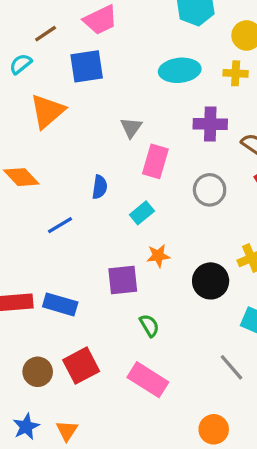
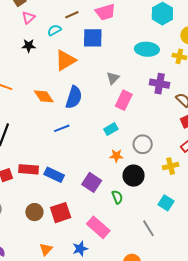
blue semicircle: (100, 187) -> (74, 97), moved, size x1.6
gray circle: (210, 190) -> (143, 144), moved
purple square: (123, 280) -> (92, 182), moved, turned 30
black circle: (211, 281) -> (134, 176), moved
green semicircle: (149, 326) -> (117, 197), moved
blue star: (26, 427) -> (80, 249), moved

